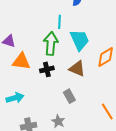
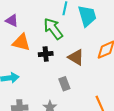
cyan trapezoid: (80, 40) -> (87, 16), moved
green arrow: (51, 44) -> (53, 29), turned -50

